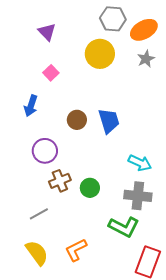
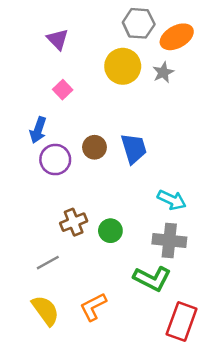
gray star: (146, 59) -> (163, 72), moved
purple circle: (45, 151) -> (55, 160), moved

